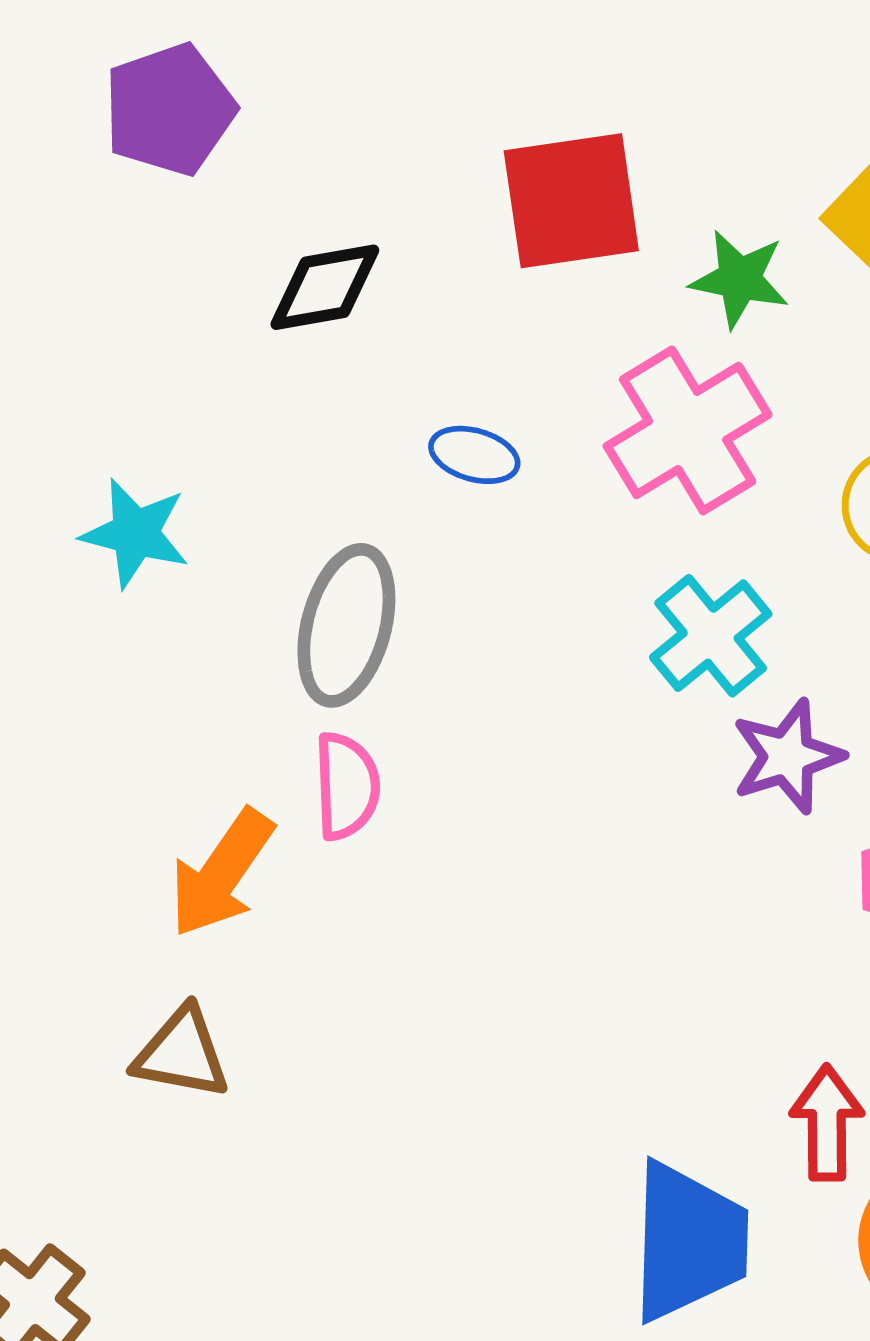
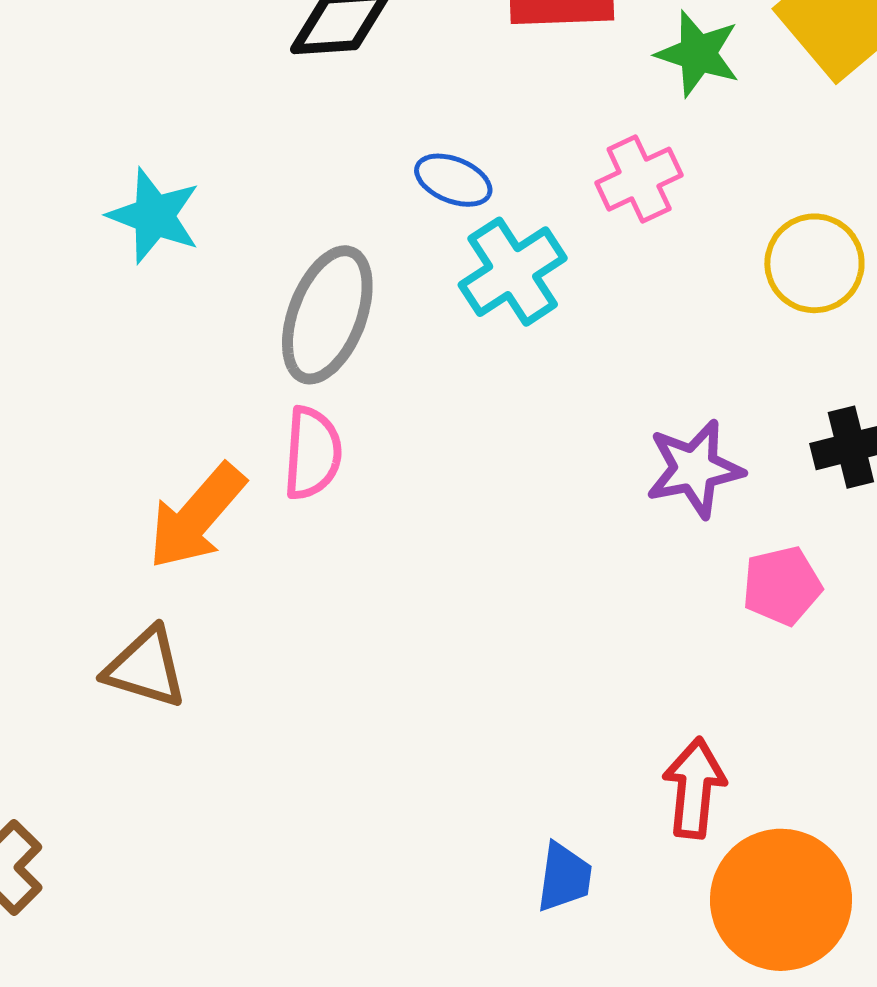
pink cross: (688, 430) -> (639, 179), size x0.6
cyan cross: (711, 636) -> (513, 272), moved
blue trapezoid: (689, 1242) -> (564, 877), size x0.5

